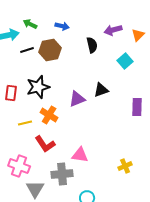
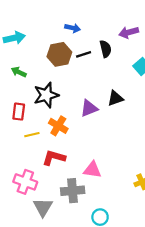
green arrow: (30, 24) -> (19, 72), moved
black line: (27, 50) -> (84, 54), moved
red rectangle: (11, 93) -> (19, 112), moved
red L-shape: (45, 144) -> (54, 158), turned 140

